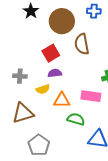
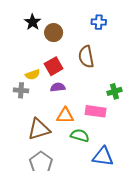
brown circle: (62, 21) -> (54, 33), moved, size x0.7
yellow semicircle: (43, 89) -> (33, 75), moved
brown triangle: (23, 113) -> (39, 129), moved

